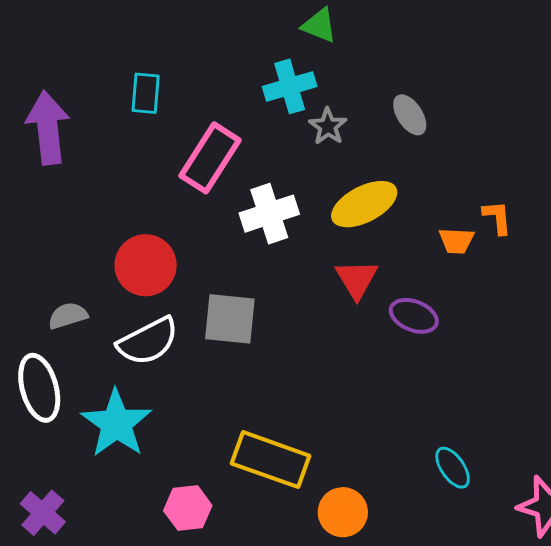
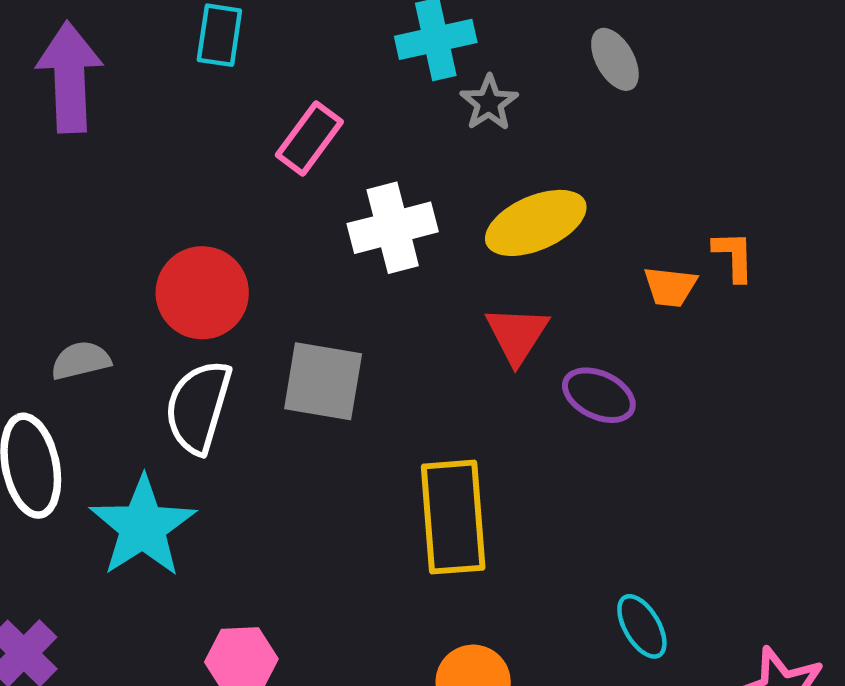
gray ellipse: (410, 115) -> (615, 59), moved
pink rectangle: (210, 158) -> (309, 138), size x0.7
white semicircle: (148, 341) -> (198, 407), turned 130
yellow rectangle: (271, 460) -> (453, 517), moved, turned 62

